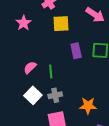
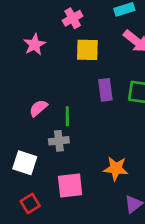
white square: (33, 95) -> (25, 163), moved, turned -30
gray cross: (55, 95) -> (59, 141), moved

